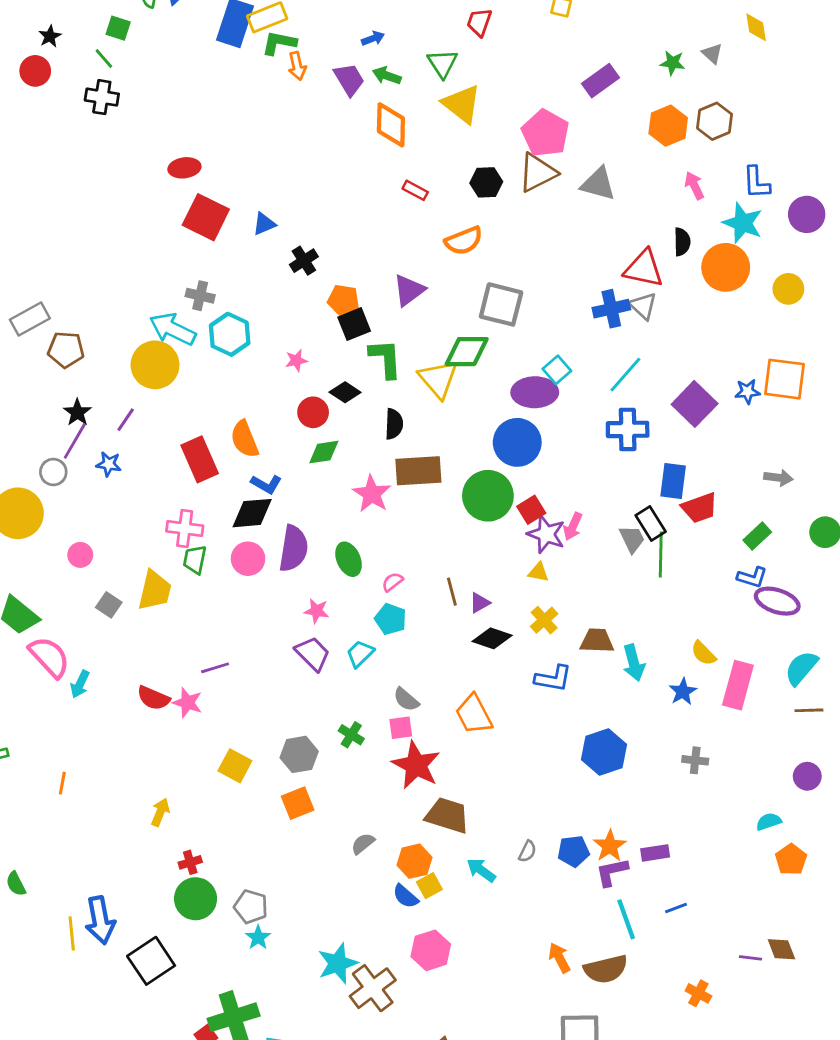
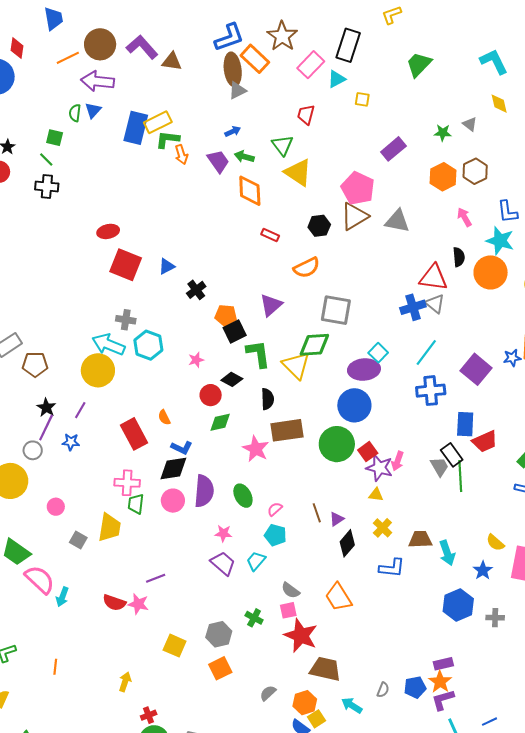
orange semicircle: (245, 439) -> (164, 417), size x0.6
black diamond: (492, 638) -> (347, 543), turned -64
blue hexagon: (604, 752) -> (458, 605), moved
purple rectangle: (655, 853) -> (443, 664), moved

